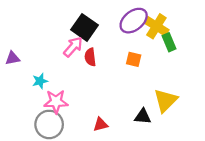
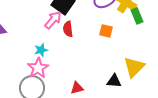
cyan star: (40, 81) -> (41, 50), moved
pink star: (56, 102) -> (38, 68), turned -30

